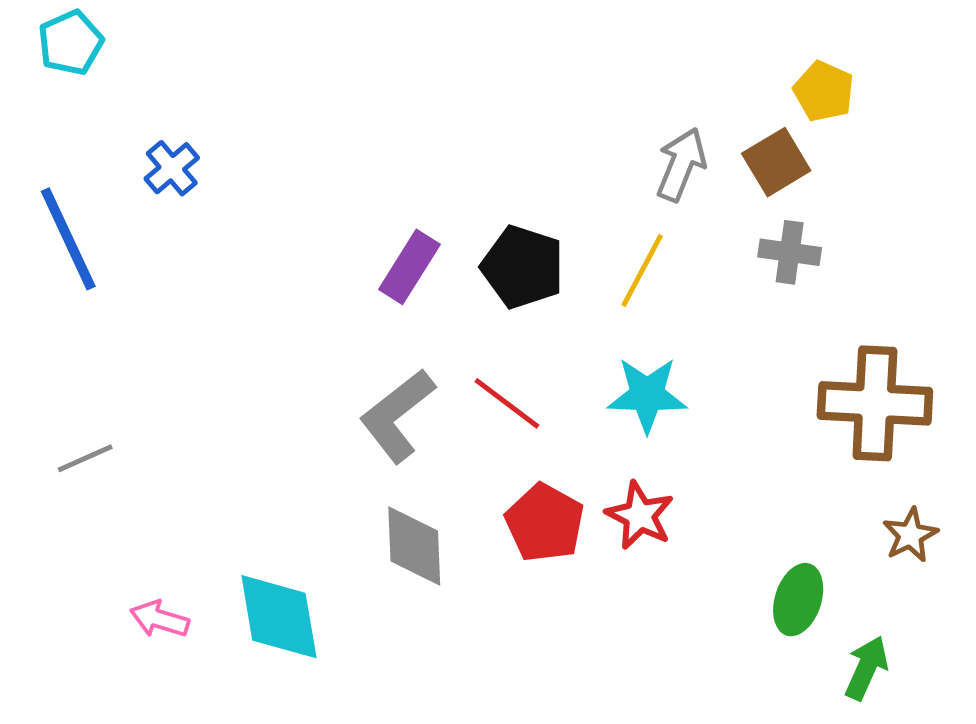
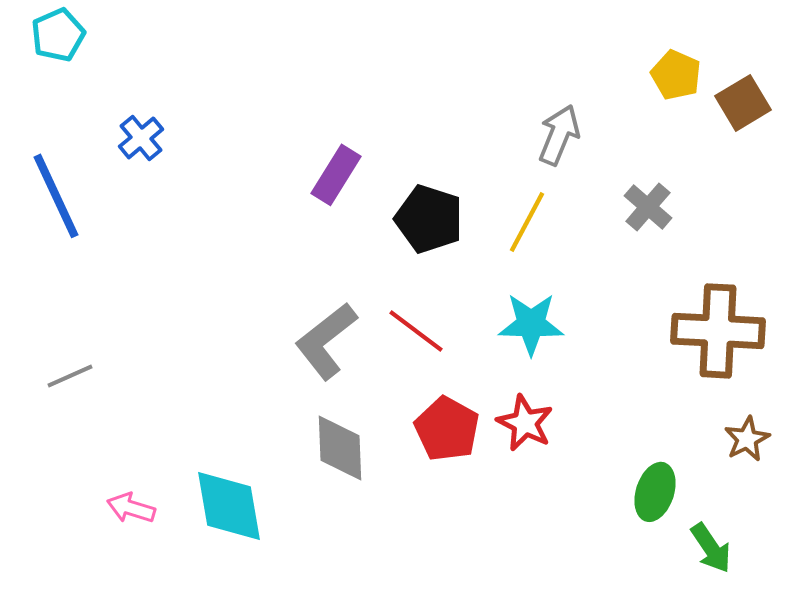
brown square: (776, 162) -> (743, 103), moved
gray cross: (790, 252) -> (648, 207), turned 33
purple rectangle: (409, 267) -> (336, 175), moved
green arrow: (866, 668) -> (711, 548), turned 122

